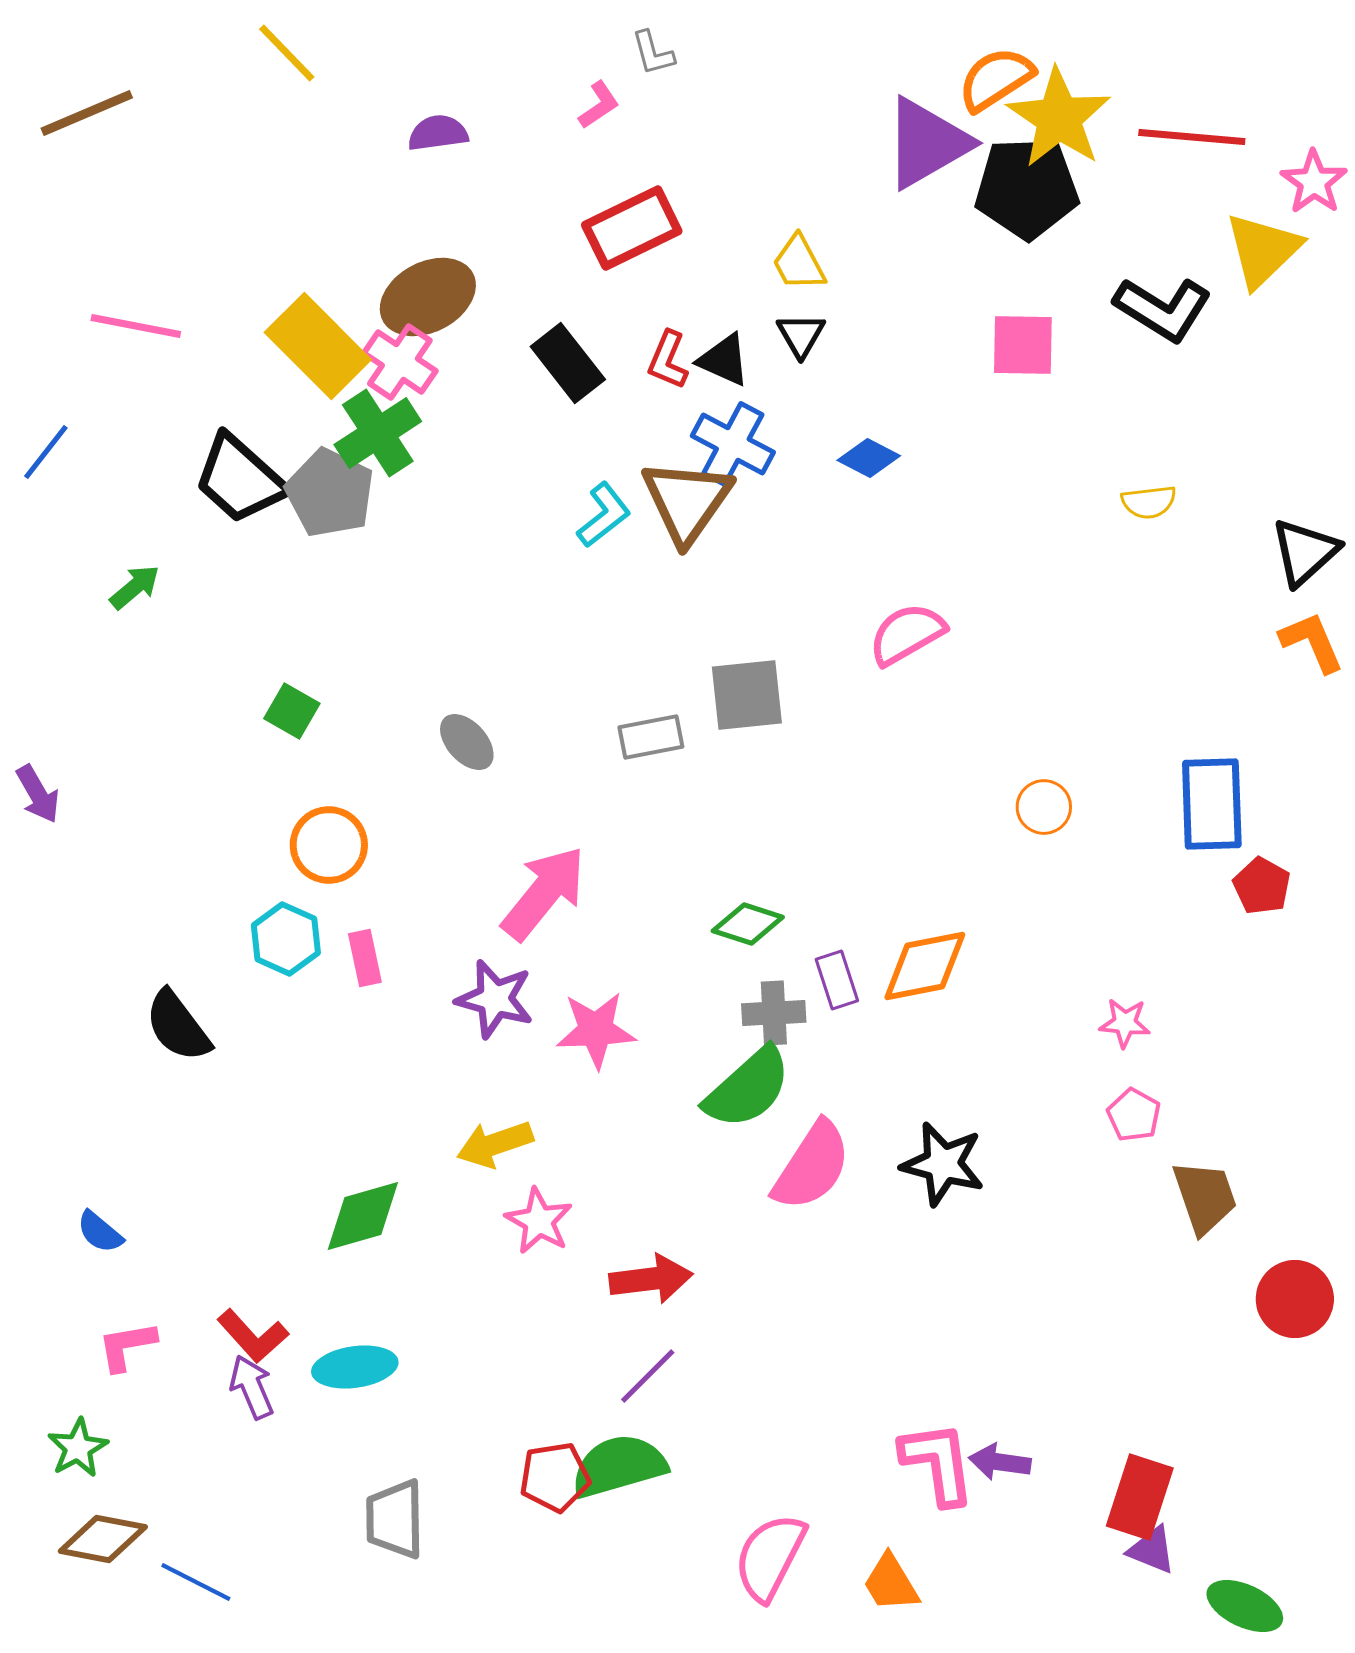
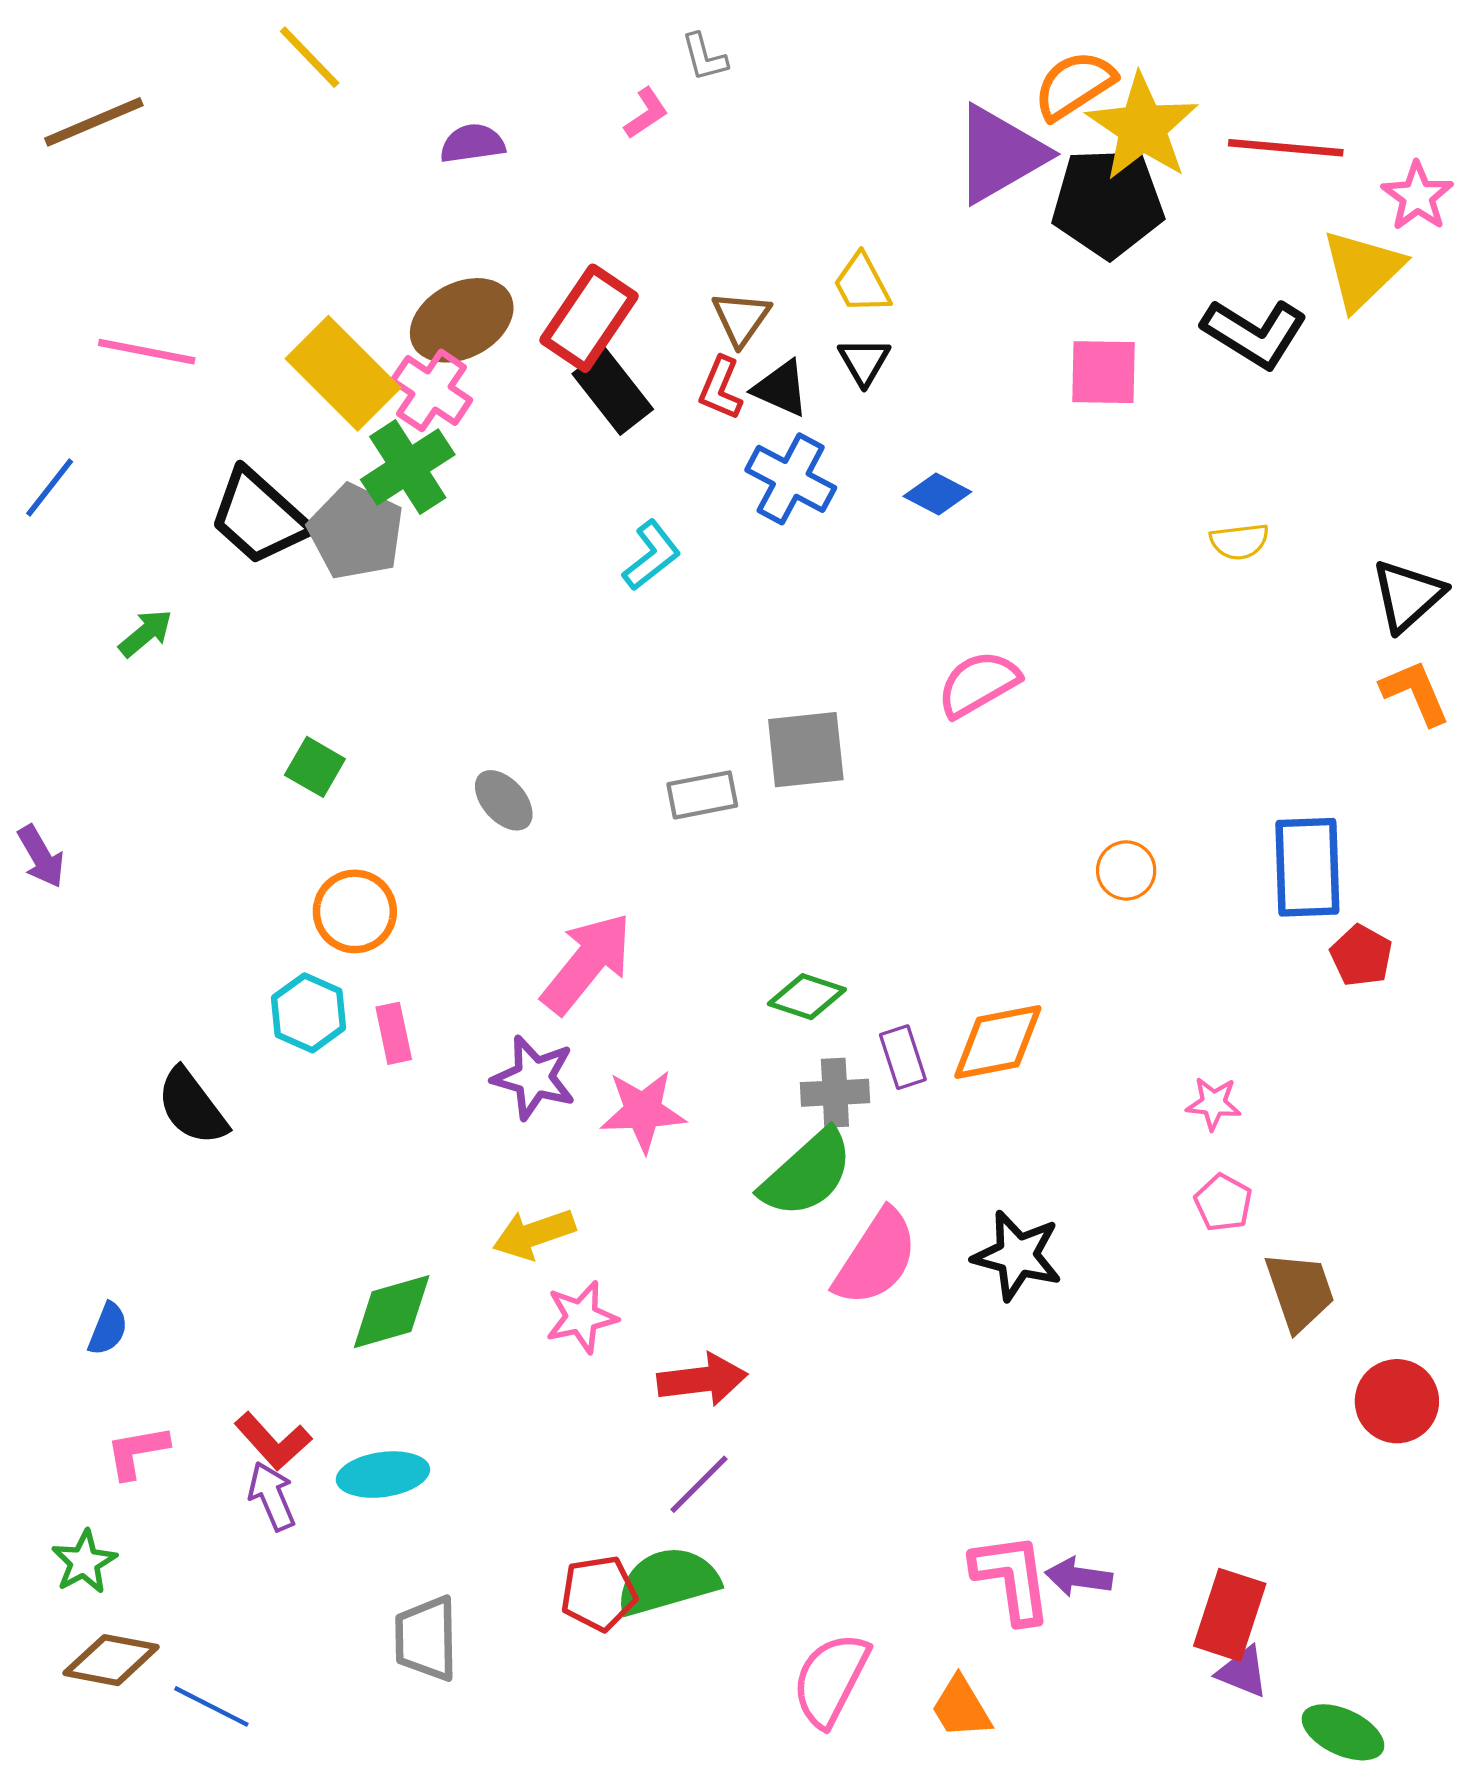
red rectangle: (632, 228) -> (589, 318), moved, turned -30
brown triangle: (687, 501) -> (741, 318), moved, size x0.6
pink star: (539, 1221) -> (581, 1317), turned 30
blue semicircle: (100, 1232) -> (108, 1329), turned -108

